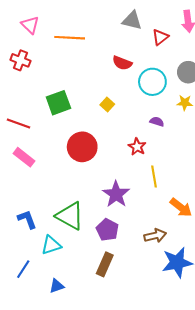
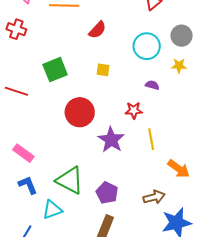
red semicircle: (122, 63) -> (97, 30), moved, turned -66
yellow square: (107, 105) -> (103, 70), turned -32
red star: (137, 147) -> (134, 110), turned -30
pink rectangle: (24, 157) -> (23, 153), moved
purple star: (116, 194) -> (111, 140), moved

